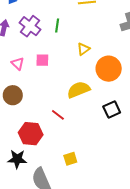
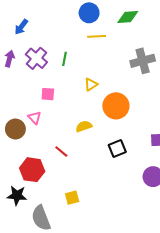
pink triangle: (18, 64) -> (35, 118), moved
yellow semicircle: (79, 90) -> (84, 126), size x0.7

